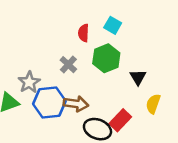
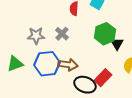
green hexagon: (106, 58) -> (105, 34), moved
gray star: (29, 82) -> (36, 36), moved, turned 30

